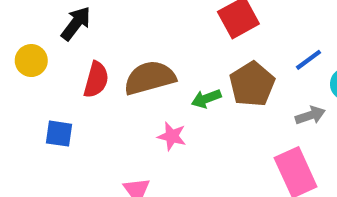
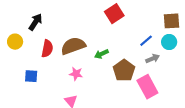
blue line: (308, 60) -> (146, 41), moved
brown pentagon: (252, 84) -> (124, 70), moved
pink star: (172, 136) -> (76, 74), moved

